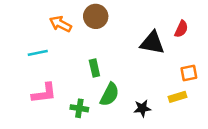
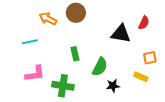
green semicircle: (110, 94) -> (100, 67), moved
yellow rectangle: (178, 97) -> (141, 77), turned 40
green cross: (79, 108) -> (63, 86), size x1.5

